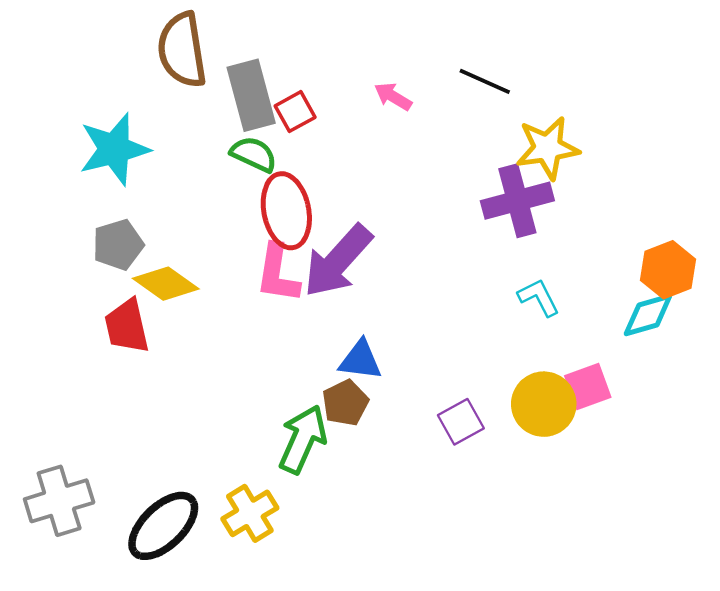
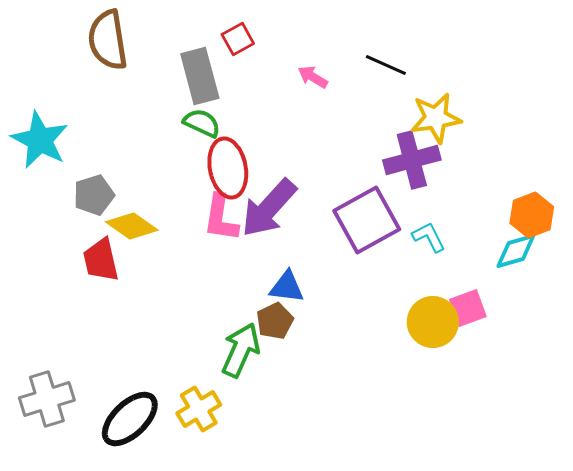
brown semicircle: (182, 50) -> (108, 40), moved
red square: (295, 112) -> (238, 39), moved
cyan star: (114, 149) -> (40, 140), moved, turned -30
purple square: (461, 422) -> (367, 220), moved, size x1.8

